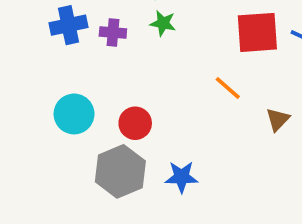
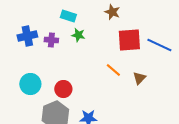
brown triangle: (278, 120) -> (139, 78), moved

